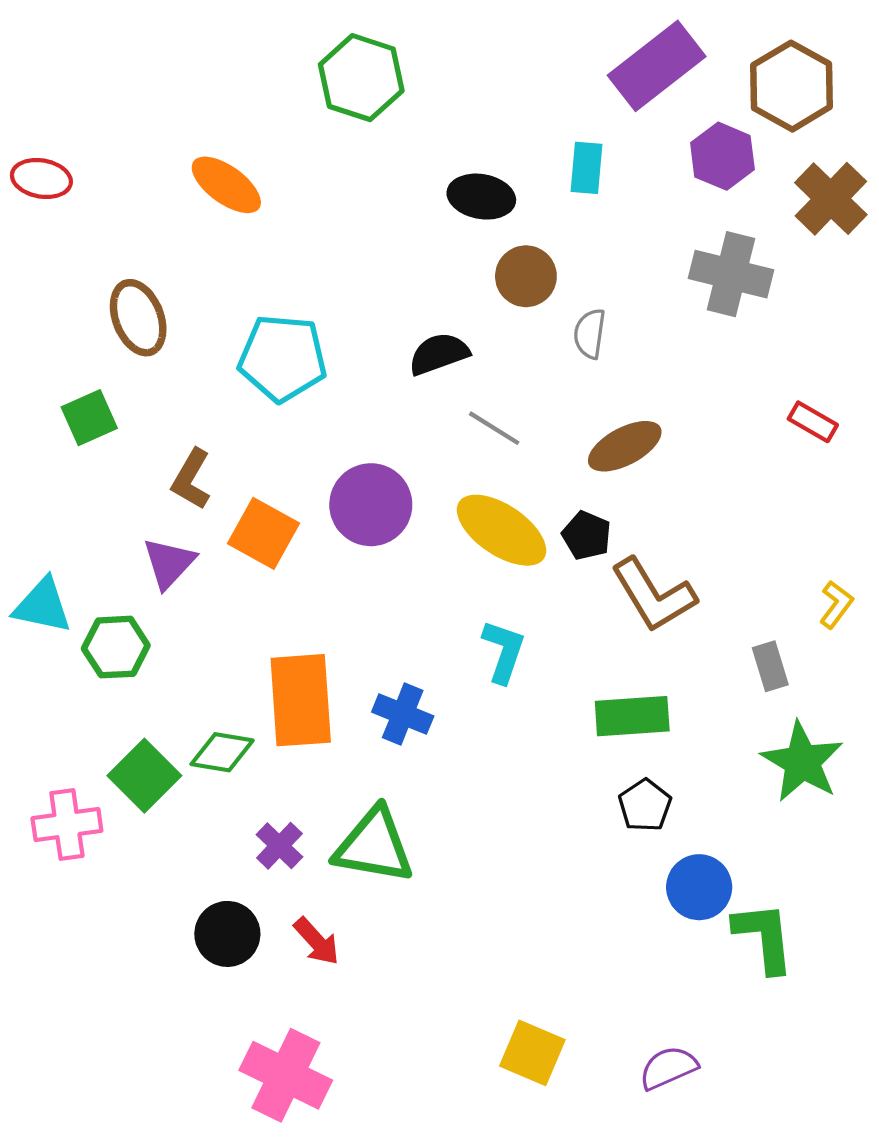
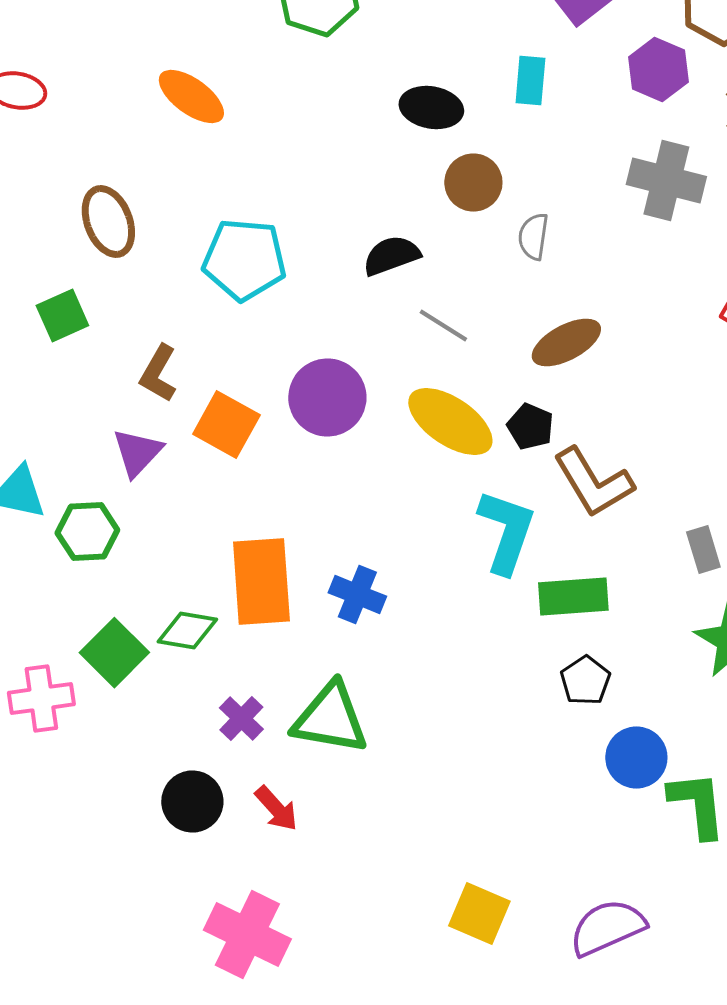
cyan L-shape: (504, 651) -> (506, 532), moved, size x1.4
purple semicircle: (668, 1068) -> (607, 928), size x1.4

